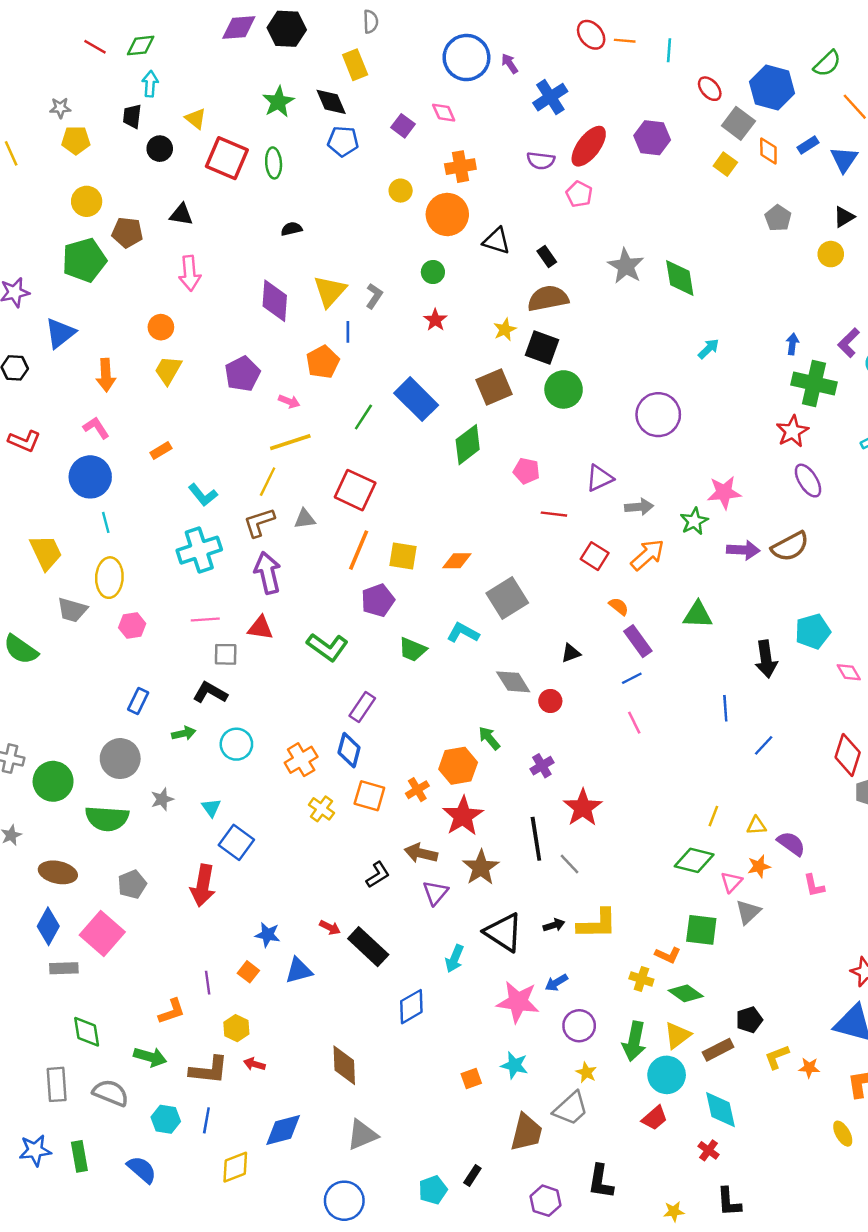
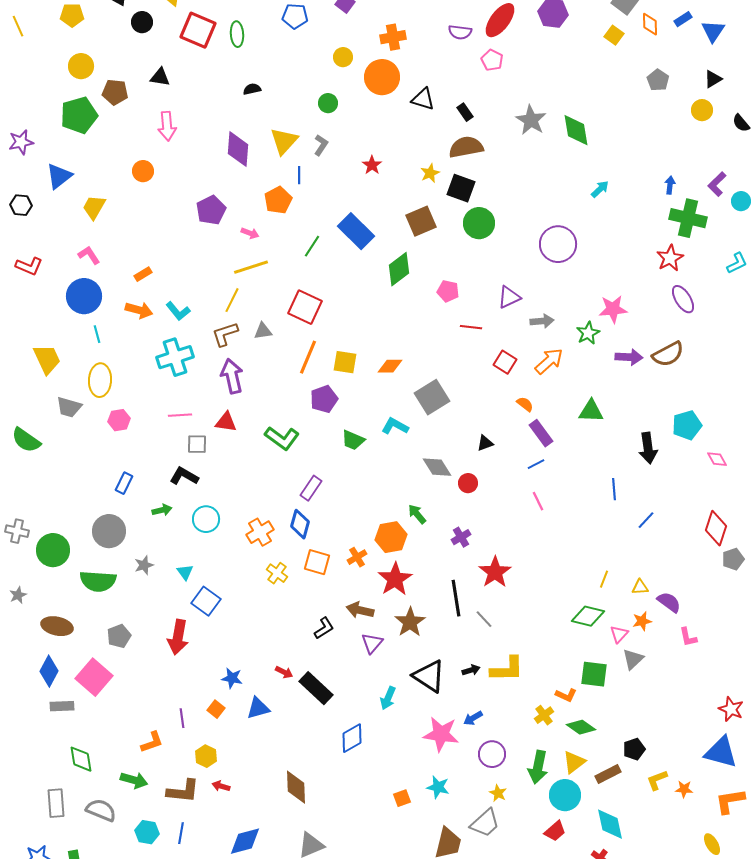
green circle: (433, 272) -> (328, 103), moved
yellow trapezoid: (168, 370) -> (94, 207), moved
orange arrow: (106, 375) -> (139, 310), moved, turned -72
yellow cross: (641, 979) -> (544, 715), turned 36

